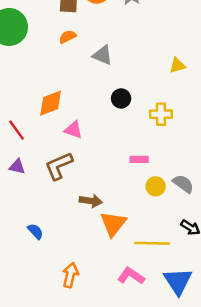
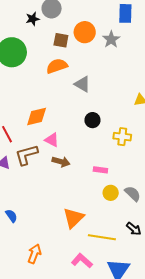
orange semicircle: (68, 37) -> (57, 66), size x1.5
brown L-shape: (59, 166) -> (26, 155), moved
brown arrow: (91, 201) -> (61, 162), moved

